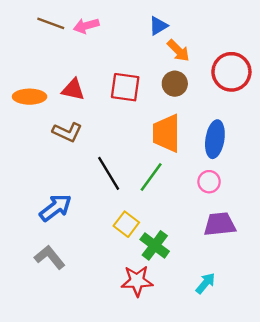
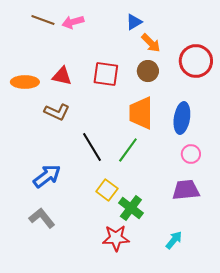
pink circle: (209, 182) -> (191, 154), moved

